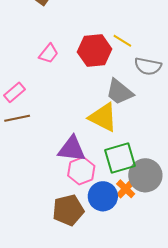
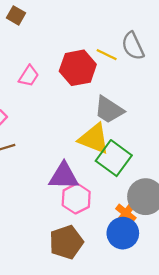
gray semicircle: (148, 66) -> (133, 46), moved, turned 60
green square: (120, 158) -> (114, 158), moved, turned -32
blue circle: (103, 196) -> (123, 233), moved

